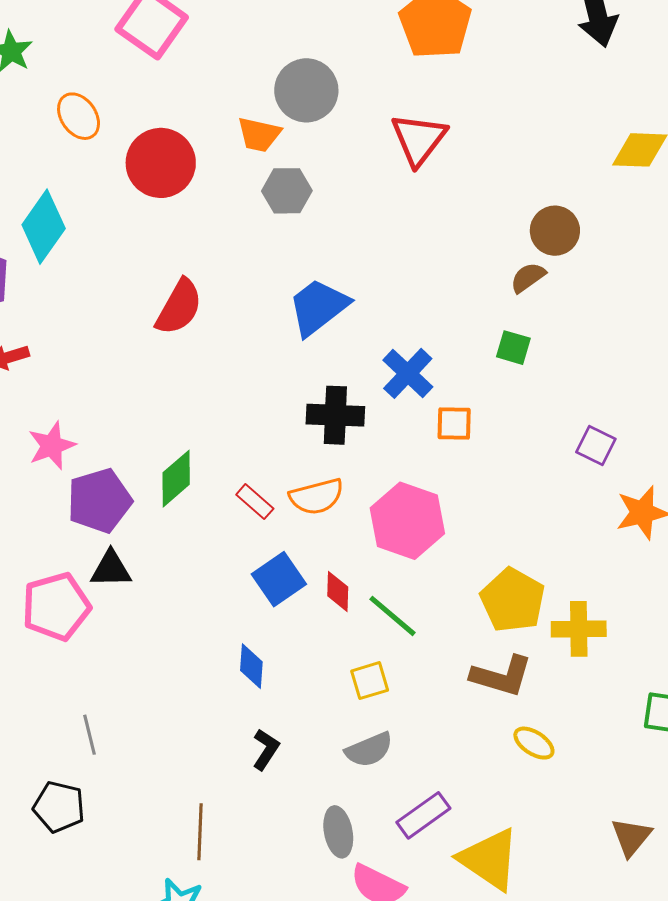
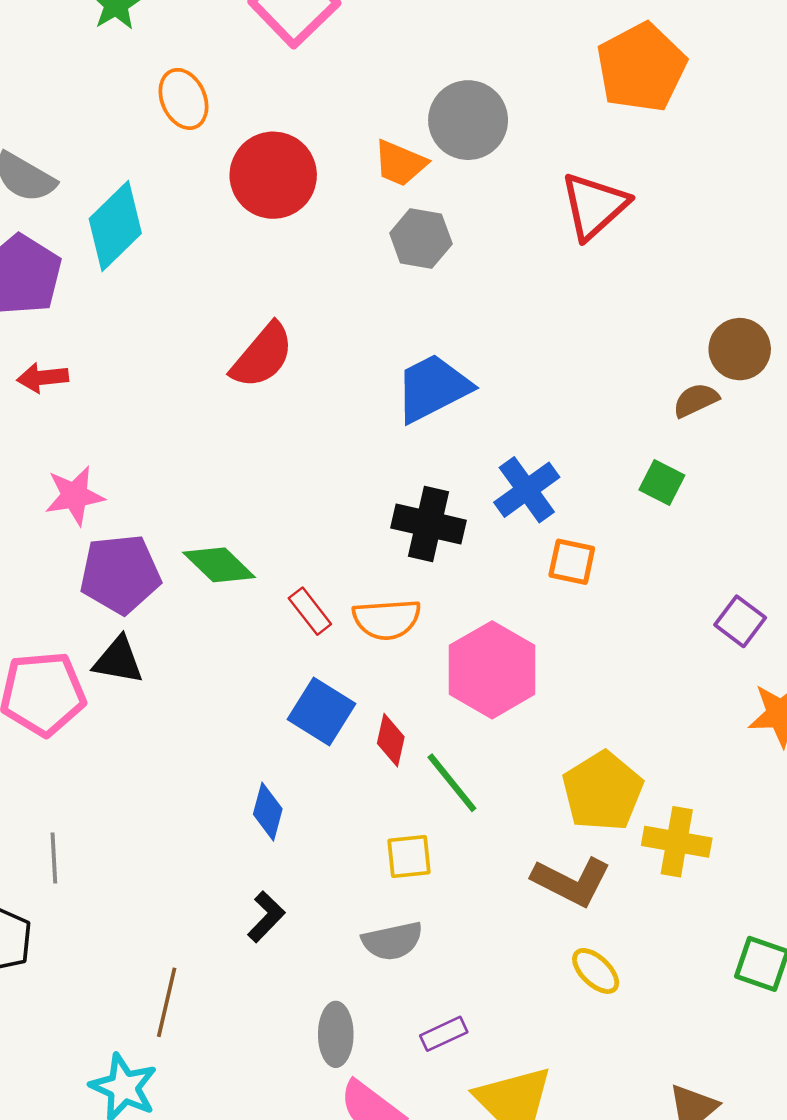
green diamond: (176, 479) -> (219, 565), turned 74
blue square: (279, 579) -> (321, 712), turned -34
purple rectangle: (423, 815) -> (444, 1034), size x0.7

